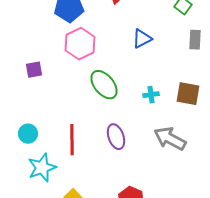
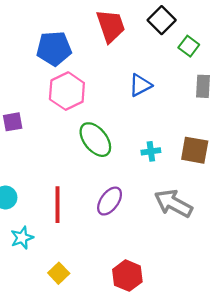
purple ellipse: (116, 137) -> (110, 201), turned 55
cyan star: (42, 168) -> (22, 238), size x0.7

